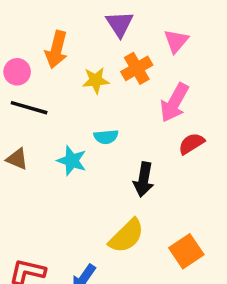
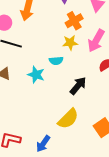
yellow star: (96, 80) -> (70, 43), moved
black arrow: (144, 179) -> (78, 86), turned -150

